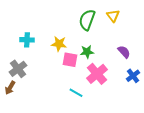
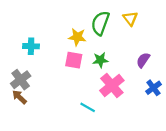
yellow star: (59, 44) -> (77, 37), moved
purple semicircle: (124, 52) -> (143, 60), turned -104
pink square: (70, 60) -> (74, 60), moved
brown arrow: (10, 88) -> (19, 97), moved, turned 104

